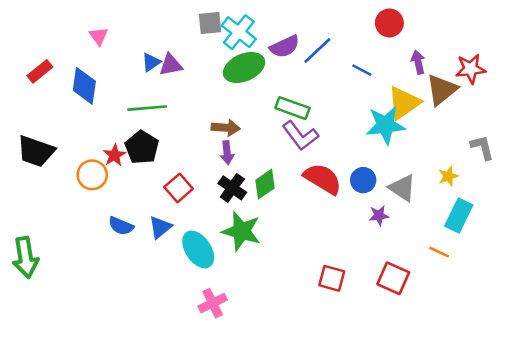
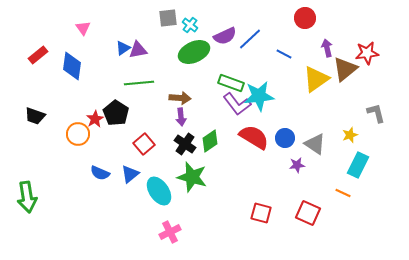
cyan cross: (239, 32) -> (190, 25), size x0.6
green line: (147, 108) -> (139, 83), moved
cyan star: (385, 125) -> (259, 96), moved
black trapezoid: (36, 151) -> (35, 116), size x0.7

